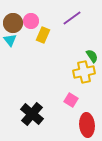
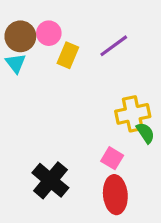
purple line: (72, 18) -> (114, 46), moved
green semicircle: (92, 56) -> (145, 133), moved
red ellipse: (87, 125) -> (115, 195), moved

